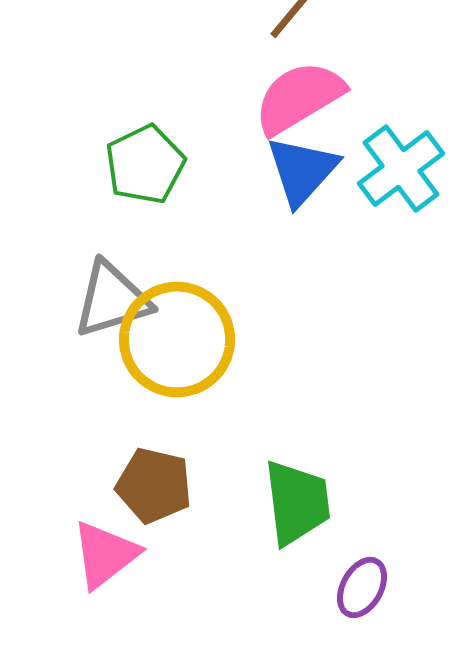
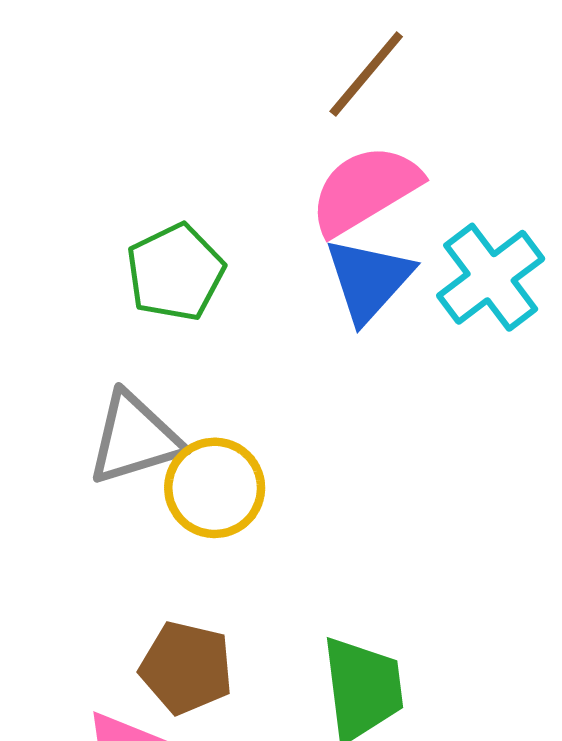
yellow circle: (177, 339) -> (215, 488), size x0.7

